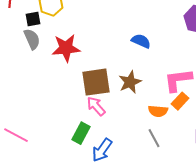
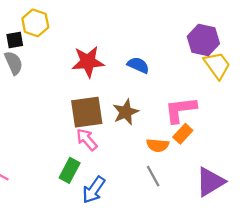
red star: (66, 48) -> (88, 62), moved

